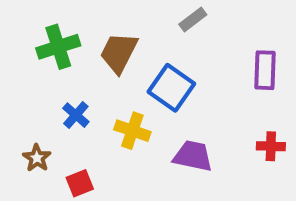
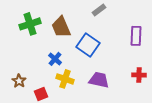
brown trapezoid: (119, 53) -> (61, 27), turned -50
blue cross: (76, 115) -> (55, 59), moved
yellow cross: (132, 131) -> (65, 79), moved

